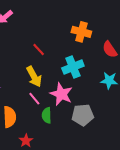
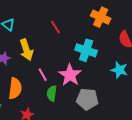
cyan cross: (73, 67) -> (86, 50), turned 30
yellow arrow: (34, 77) -> (26, 50), moved

